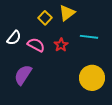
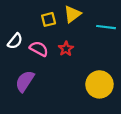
yellow square: (45, 18) -> (49, 19), turned 32
cyan line: (89, 37) -> (106, 27), moved

